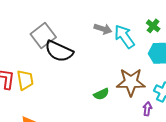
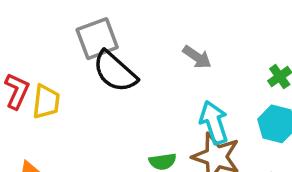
cyan arrow: (124, 37) -> (214, 122), moved

